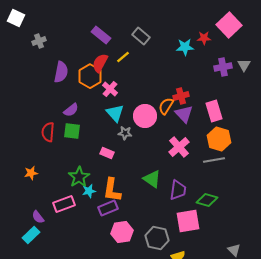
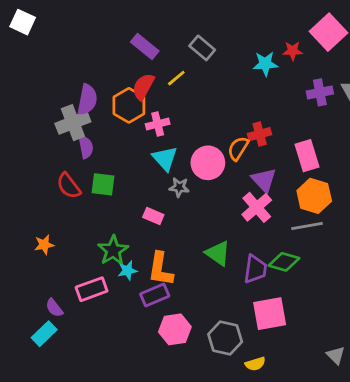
gray cross: (39, 41) -> (73, 123), moved, size x1.6
pink cross: (110, 89) -> (158, 124), turned 35
purple semicircle: (71, 110) -> (86, 147), moved, turned -63
purple triangle: (184, 114) -> (264, 180), moved
red semicircle: (48, 132) -> (69, 186), turned -42
green diamond: (207, 200) -> (284, 262), moved

